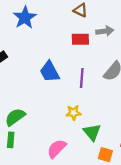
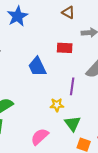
red rectangle: (80, 39) -> (65, 48), moved
purple line: (82, 78) -> (72, 86), moved

